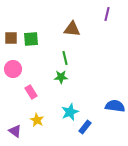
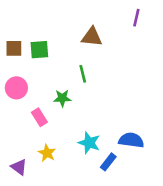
green star: (61, 77) -> (62, 98), moved
blue semicircle: (115, 106) -> (131, 140), moved
cyan star: (70, 112) -> (89, 143), turned -30

